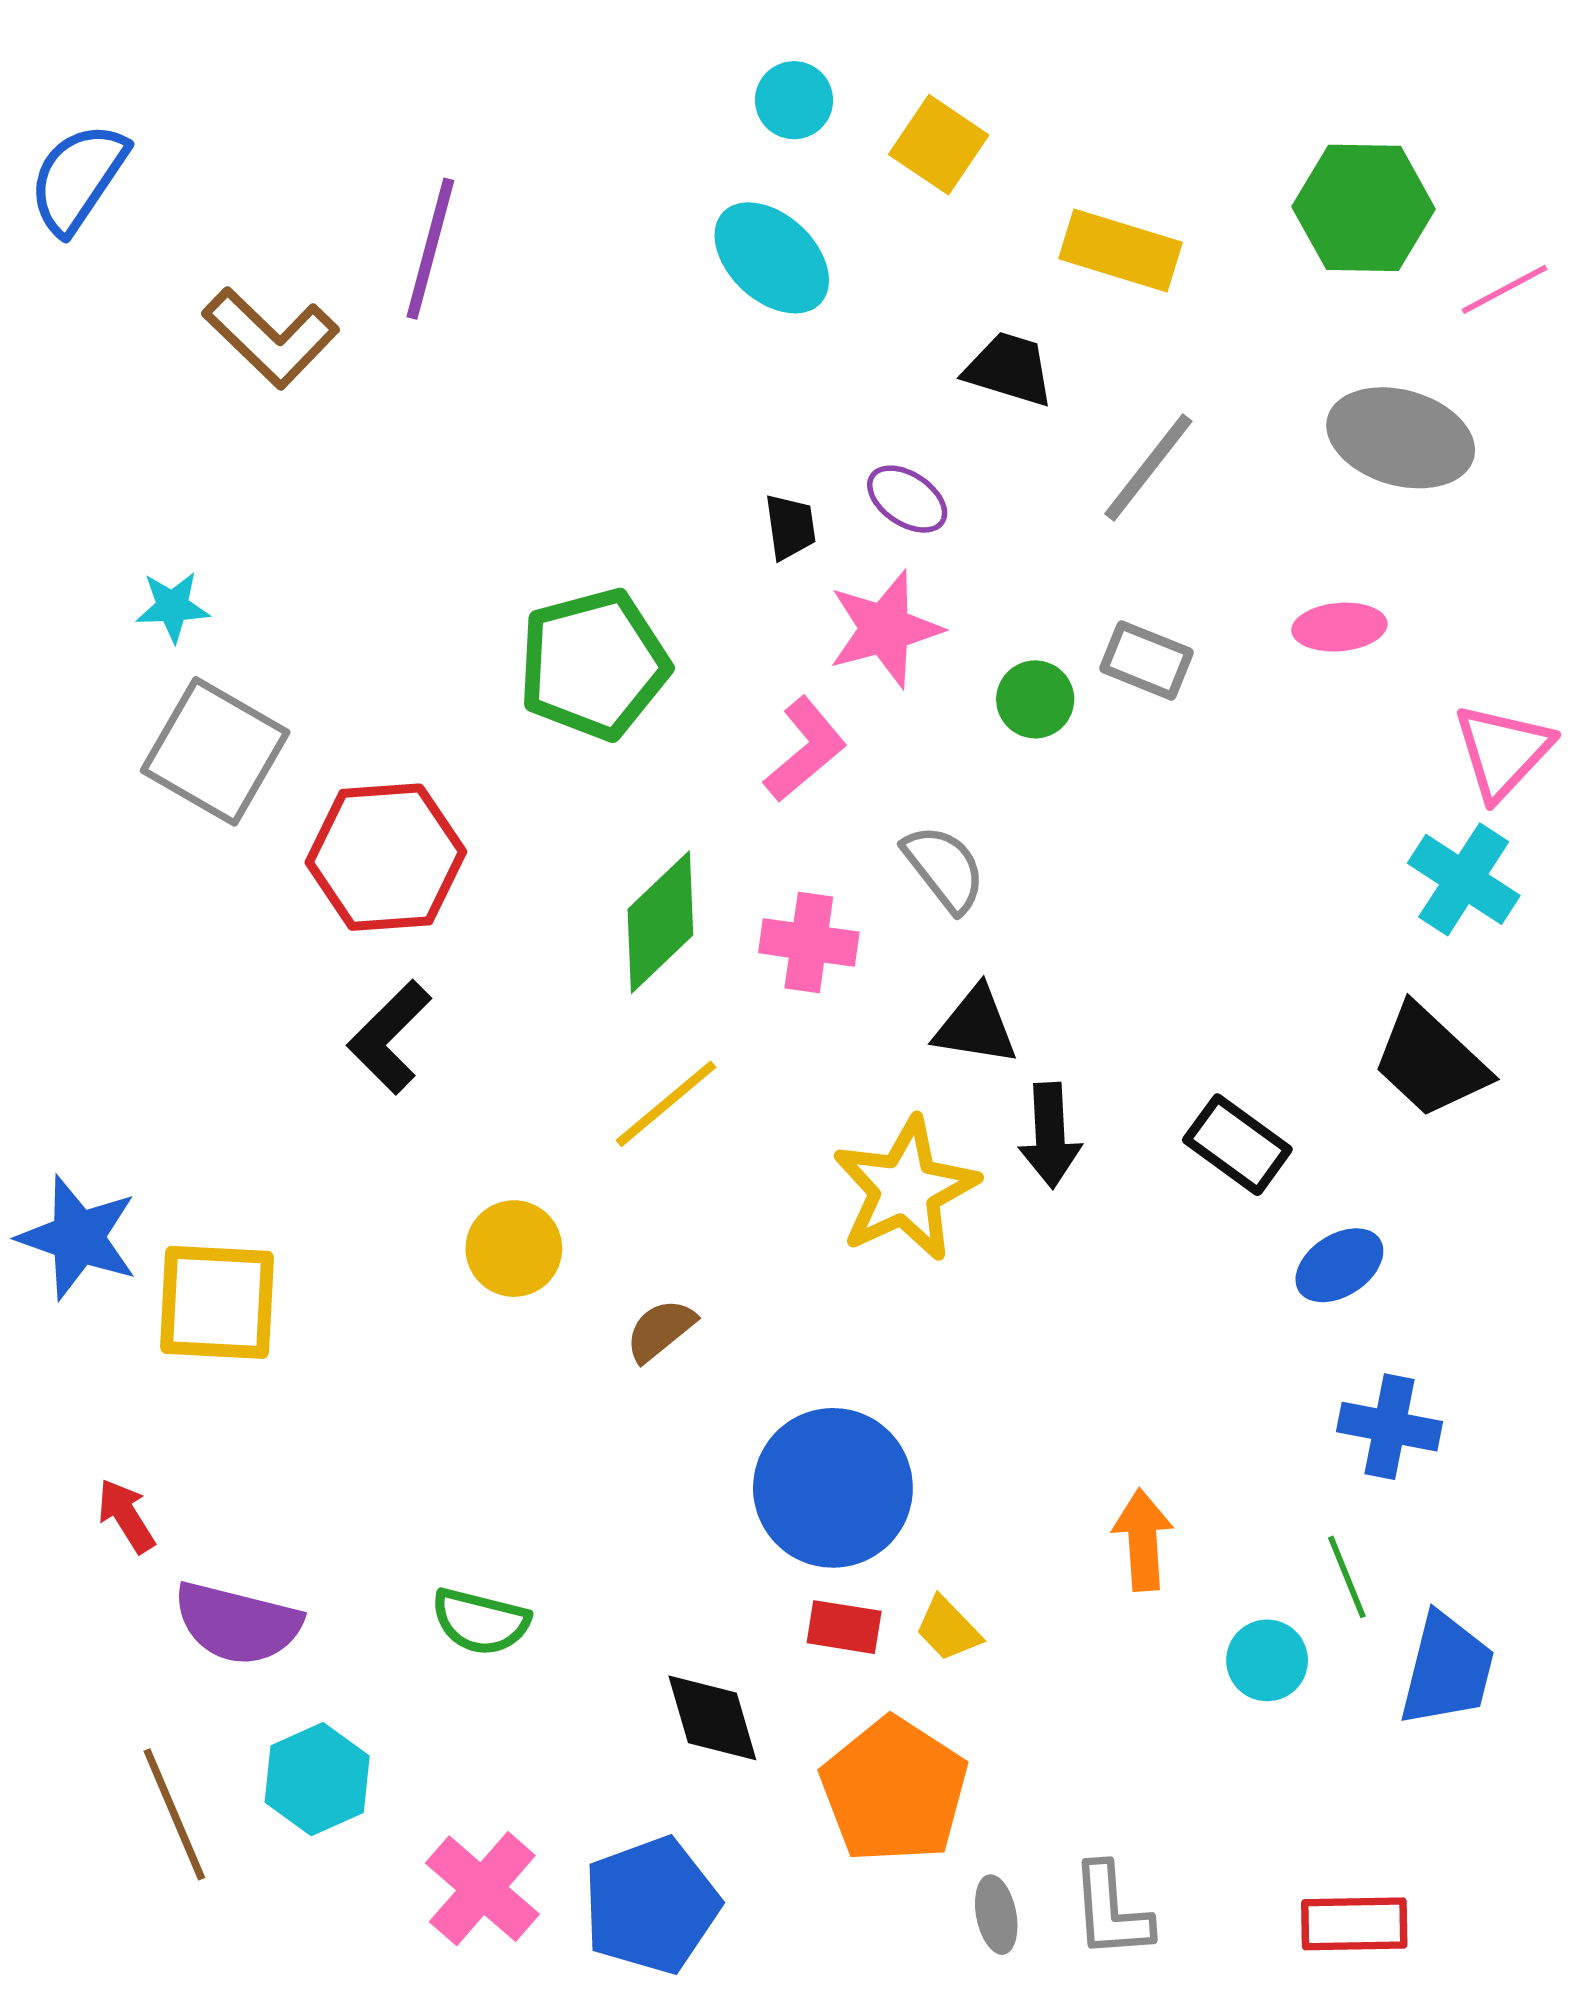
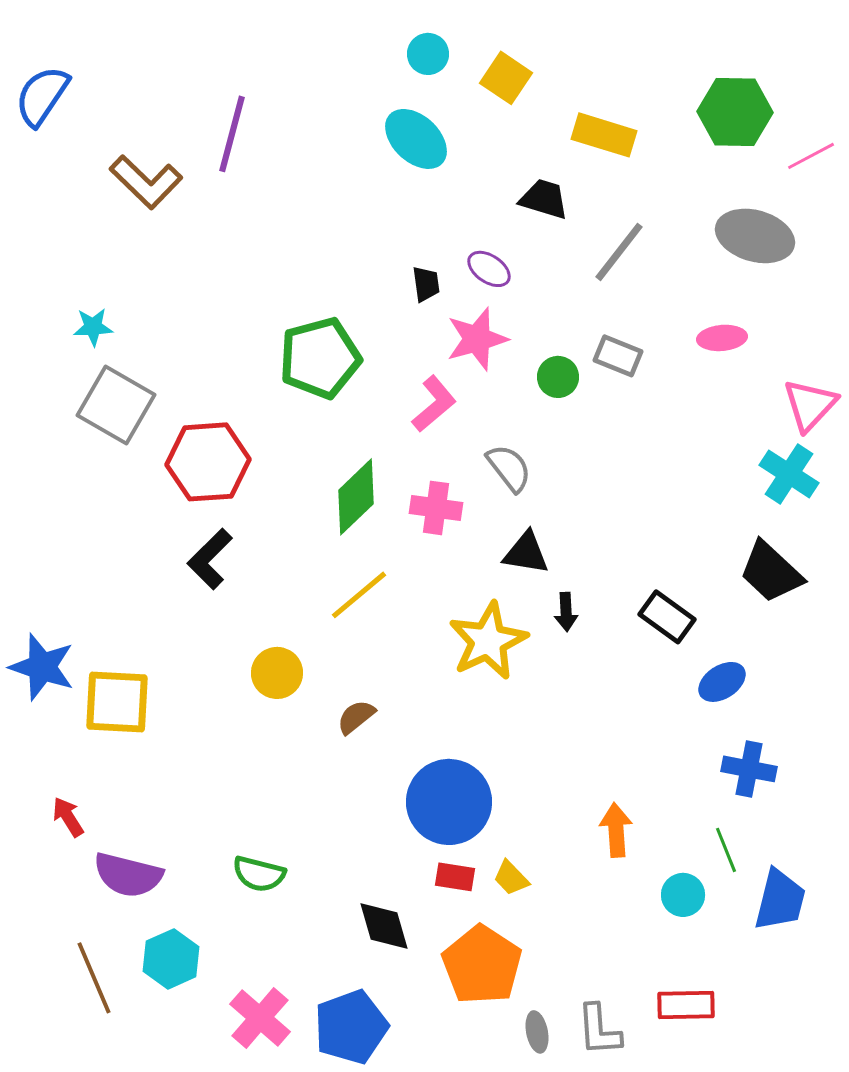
black arrow: (1050, 1135) -> (566, 612), size x0.7
red rectangle: (1354, 1924) -> (686, 1005), moved

